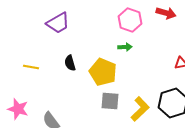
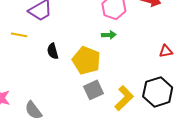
yellow line: (31, 67) -> (19, 35), moved
gray square: (110, 101) -> (93, 90), turned -30

